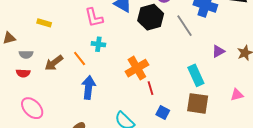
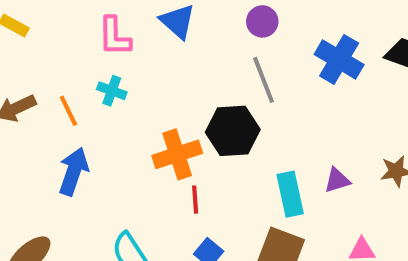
black hexagon: (151, 17) -> (233, 131), moved
gray line: (185, 26) -> (263, 80), moved
purple triangle: (218, 51) -> (337, 180), moved

